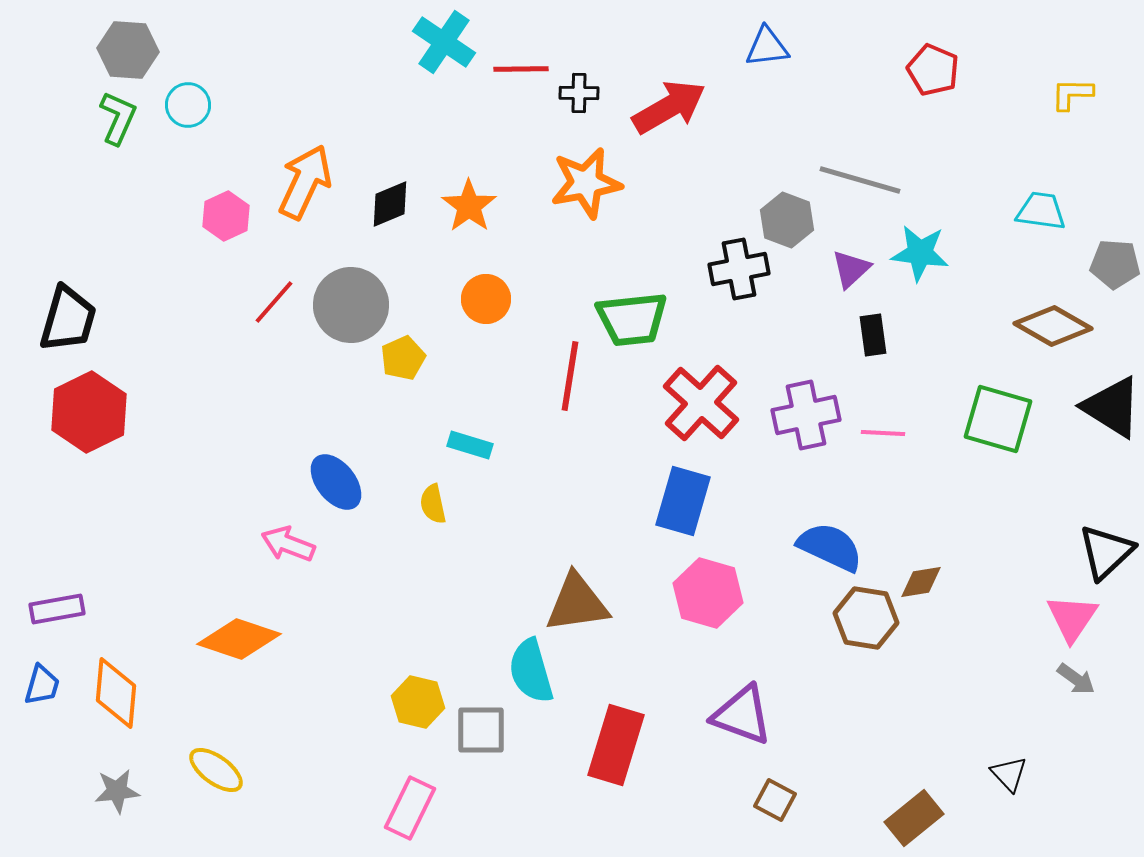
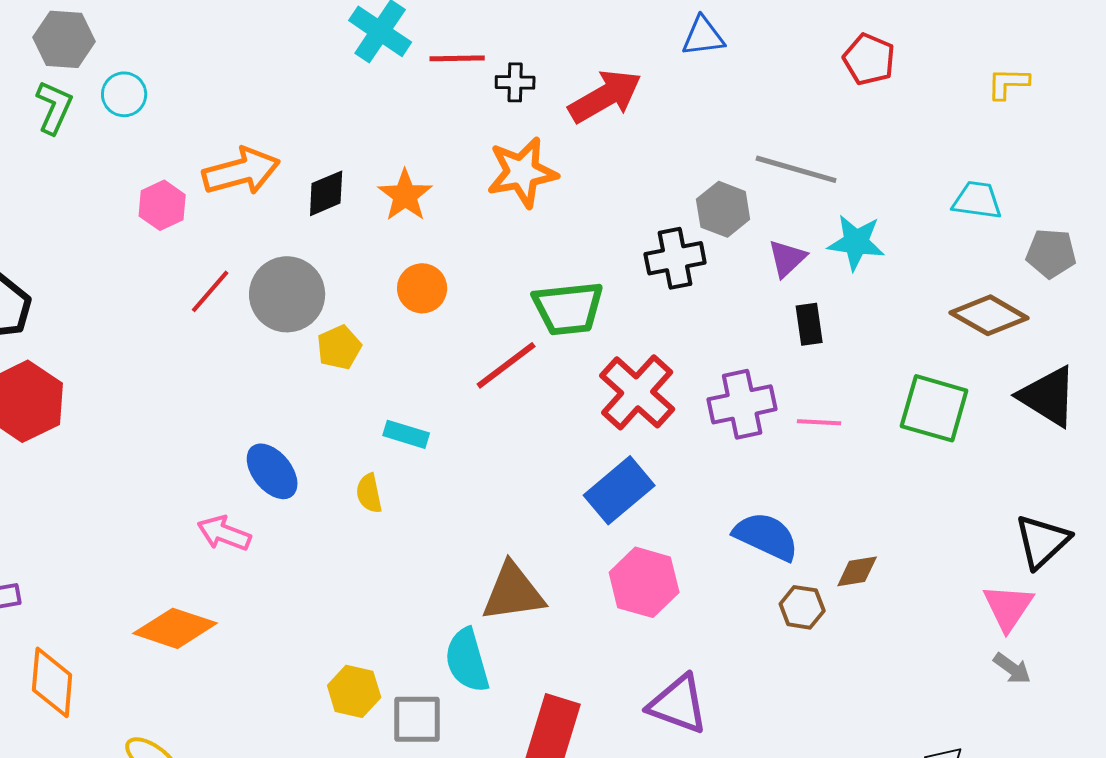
orange arrow: (305, 182) -> (241, 171), turned 50
red line: (570, 376) -> (506, 365), turned 44
blue rectangle: (683, 501) -> (619, 490), turned 34
brown hexagon: (866, 618) -> (802, 607), size x0.7

